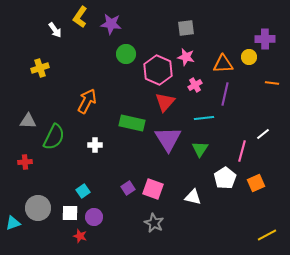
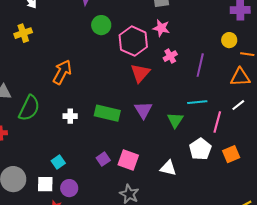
yellow circle: (249, 57) -> (229, 40), moved
orange triangle: (223, 64) -> (240, 77), moved
yellow cross: (40, 68) -> (23, 33), moved
cyan line: (204, 118) -> (197, 102), moved
green rectangle: (132, 123) -> (107, 113), moved
purple triangle: (168, 139) -> (143, 110), size x0.7

